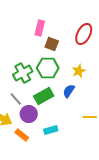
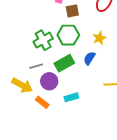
brown square: (52, 44) -> (72, 11), turned -32
gray line: (16, 99) -> (36, 66), turned -64

